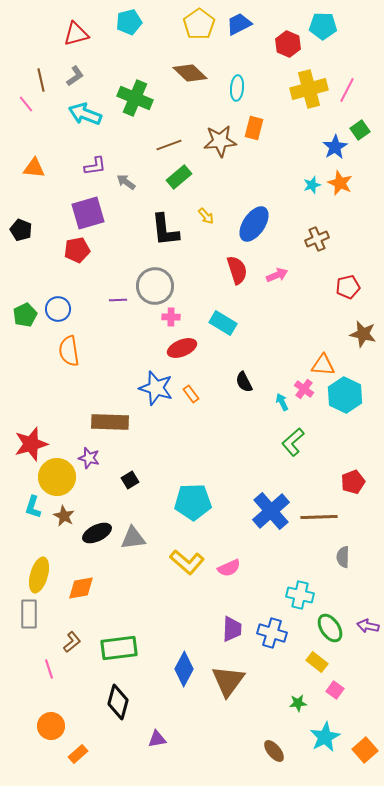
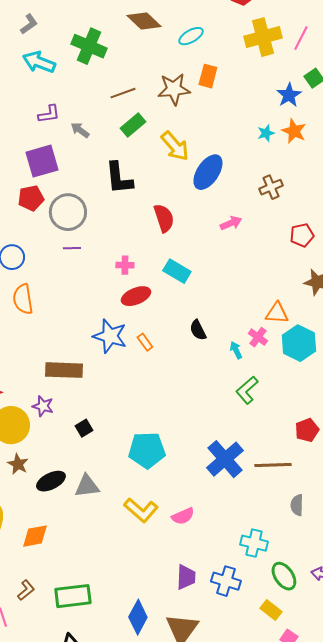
cyan ellipse: (237, 88) -> (191, 36), turned 55
yellow arrow: (206, 216) -> (175, 146), moved, size x1.8
red semicircle: (237, 270) -> (164, 218), moved
gray circle: (155, 286) -> (68, 212), moved

